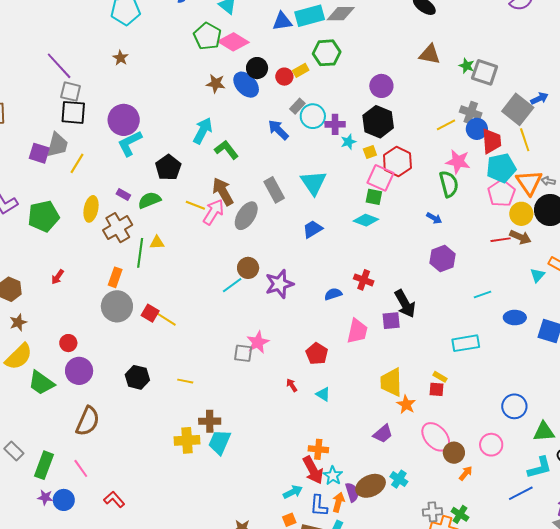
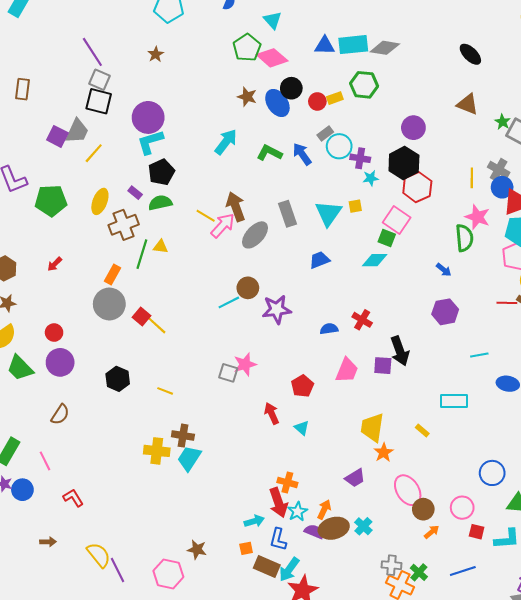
yellow line: (446, 125) -> (472, 178), turned -72
green L-shape: (226, 150) -> (269, 153), moved, turned -35
yellow square: (370, 152) -> (355, 206), moved
red hexagon: (397, 162) -> (417, 187), moved
black pentagon: (168, 167) -> (161, 172), moved
cyan diamond: (366, 220) -> (375, 260), turned -30
red arrow: (292, 385) -> (272, 413), size x1.5
red square: (437, 389) -> (477, 532), moved
brown semicircle: (88, 421) -> (60, 414), size x0.7
purple semicircle: (352, 492) -> (314, 532), turned -60
blue line: (521, 493) -> (463, 571), moved
orange arrow: (338, 502) -> (324, 509), moved

